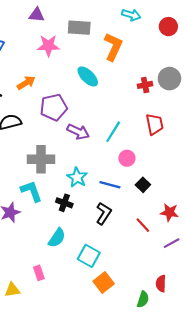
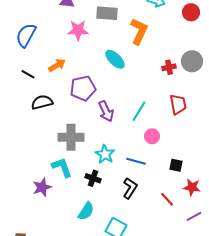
purple arrow: (78, 132) -> (106, 111), turned 40
black square: (143, 185) -> (176, 165), moved, turned -32

